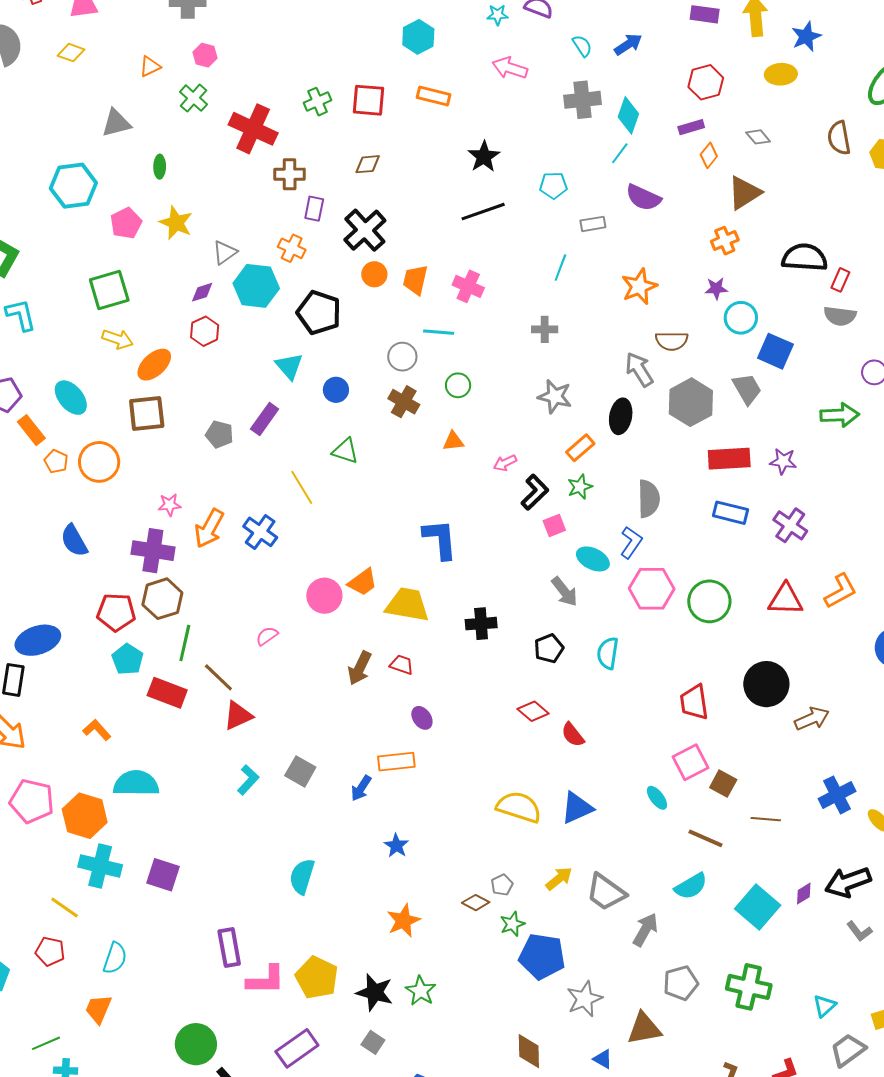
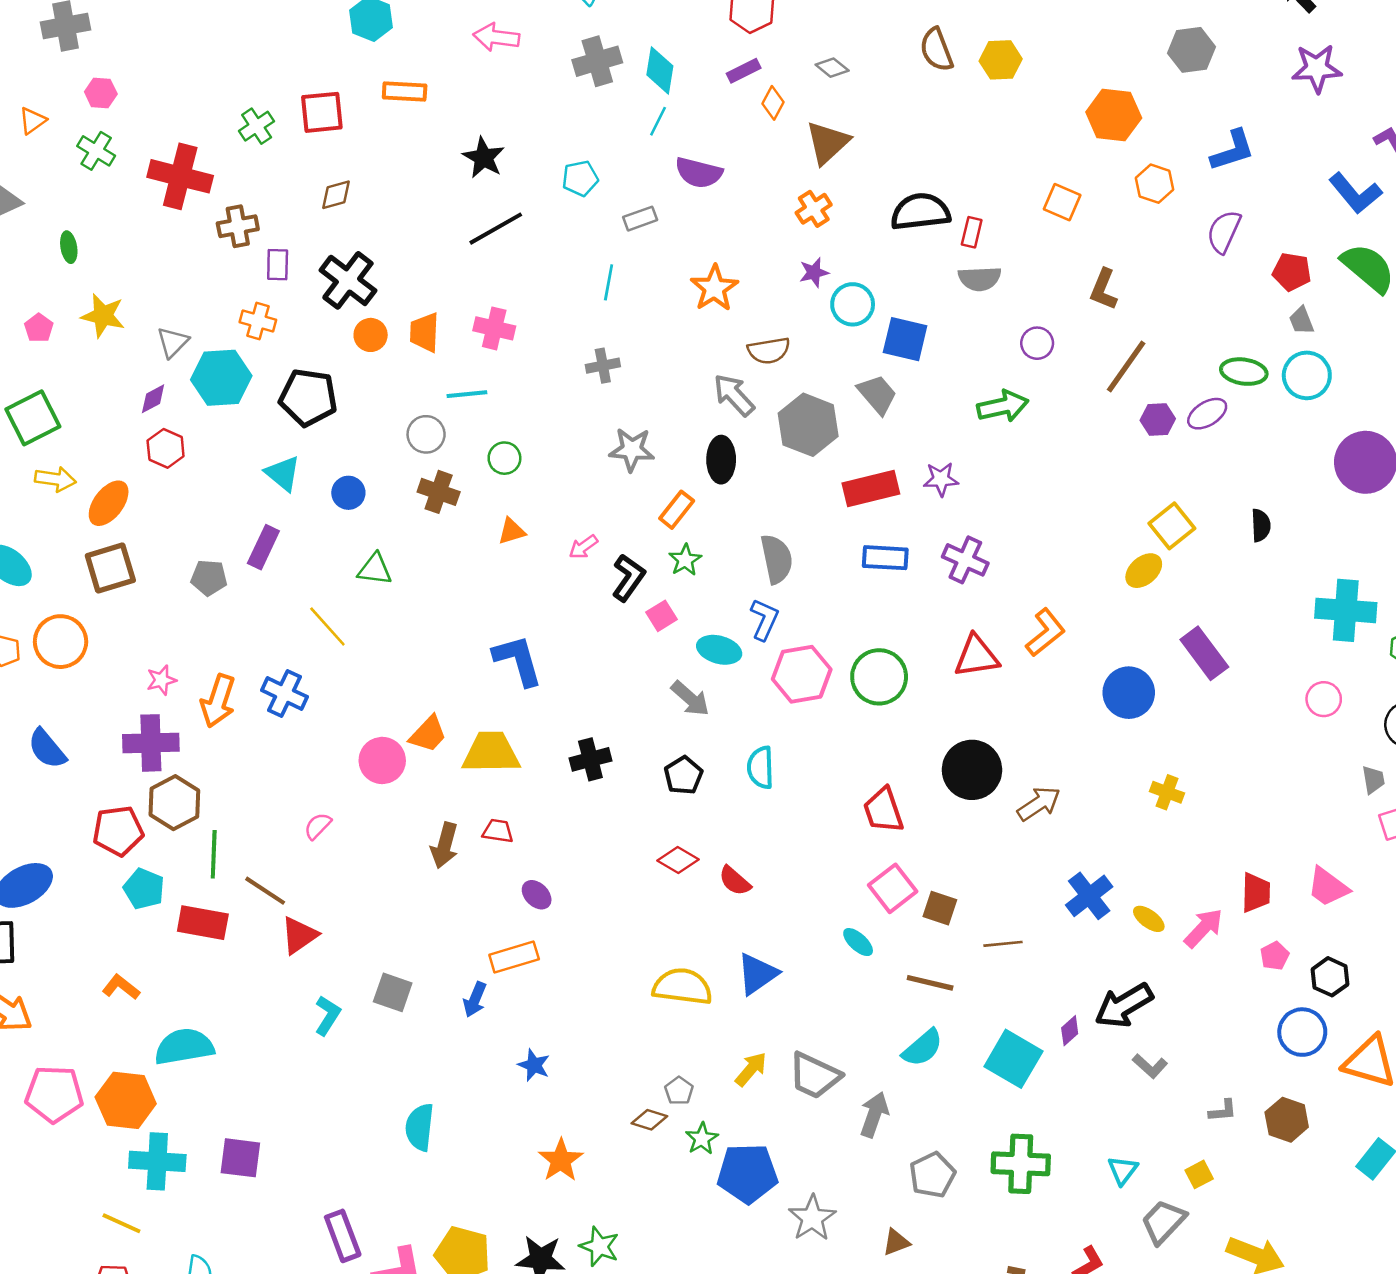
pink pentagon: (126, 223) -> (39, 328), size x0.7
brown triangle: (644, 1029) -> (896, 1242), size x0.6

